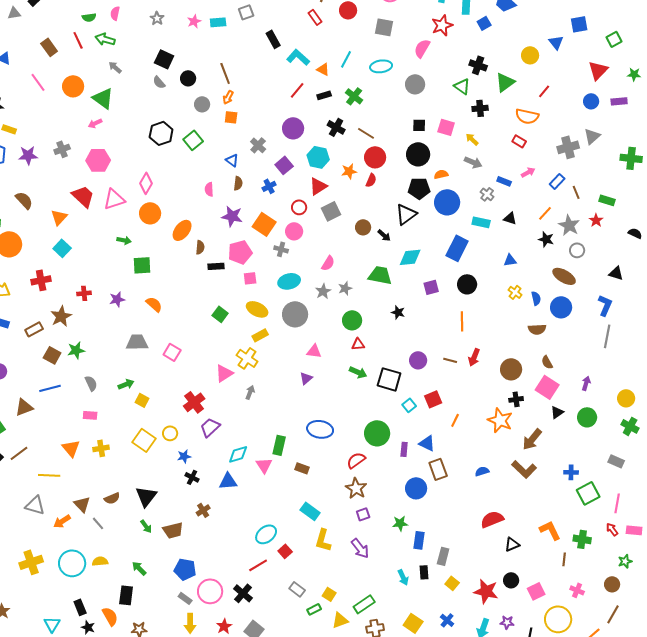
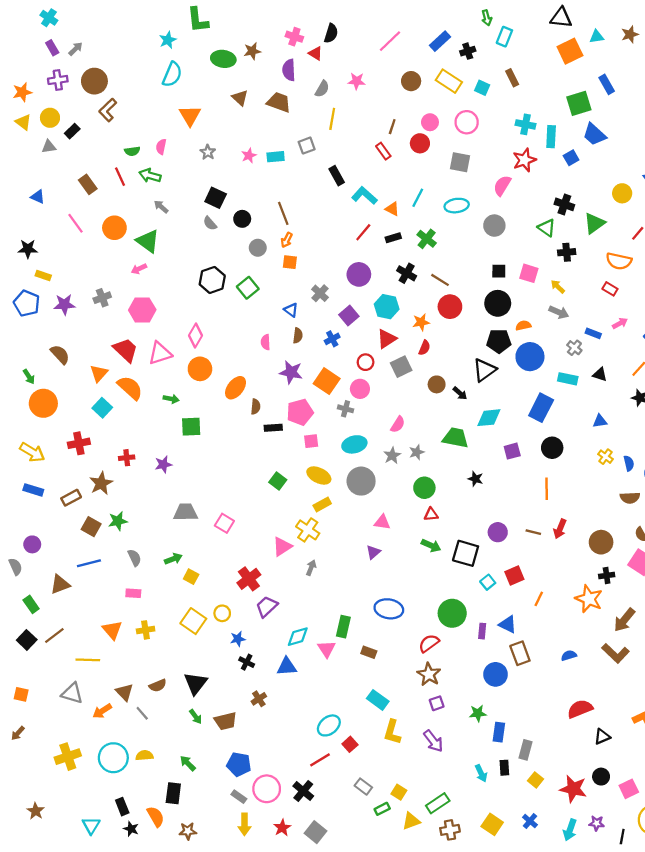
red semicircle: (371, 180) -> (424, 348), moved
orange semicircle: (154, 304) -> (130, 388), moved, size x1.4

